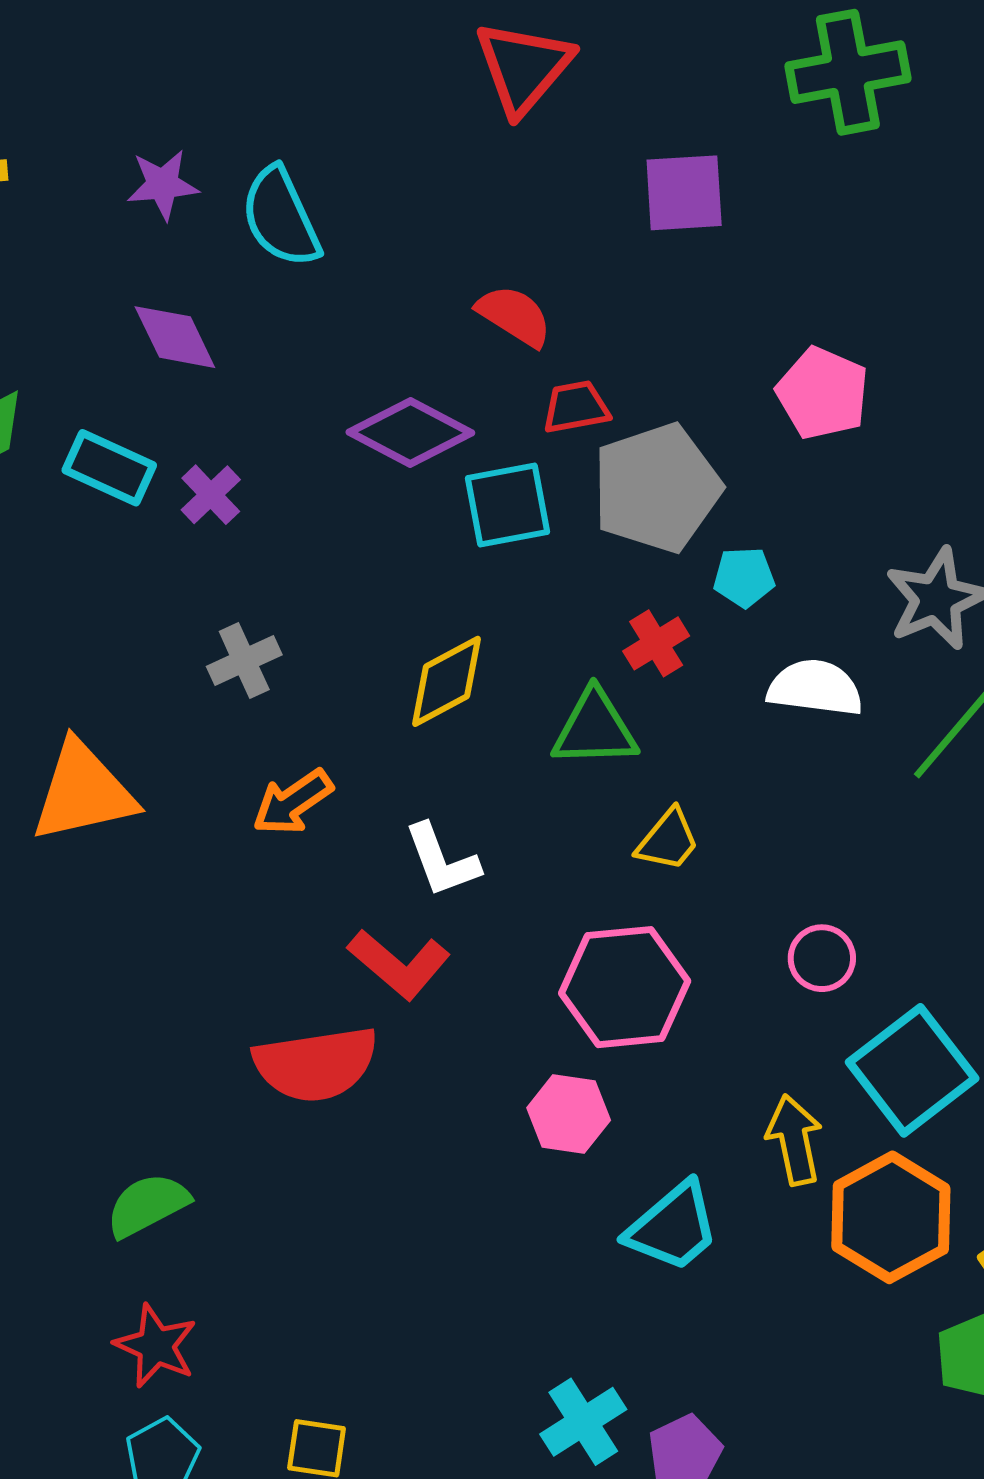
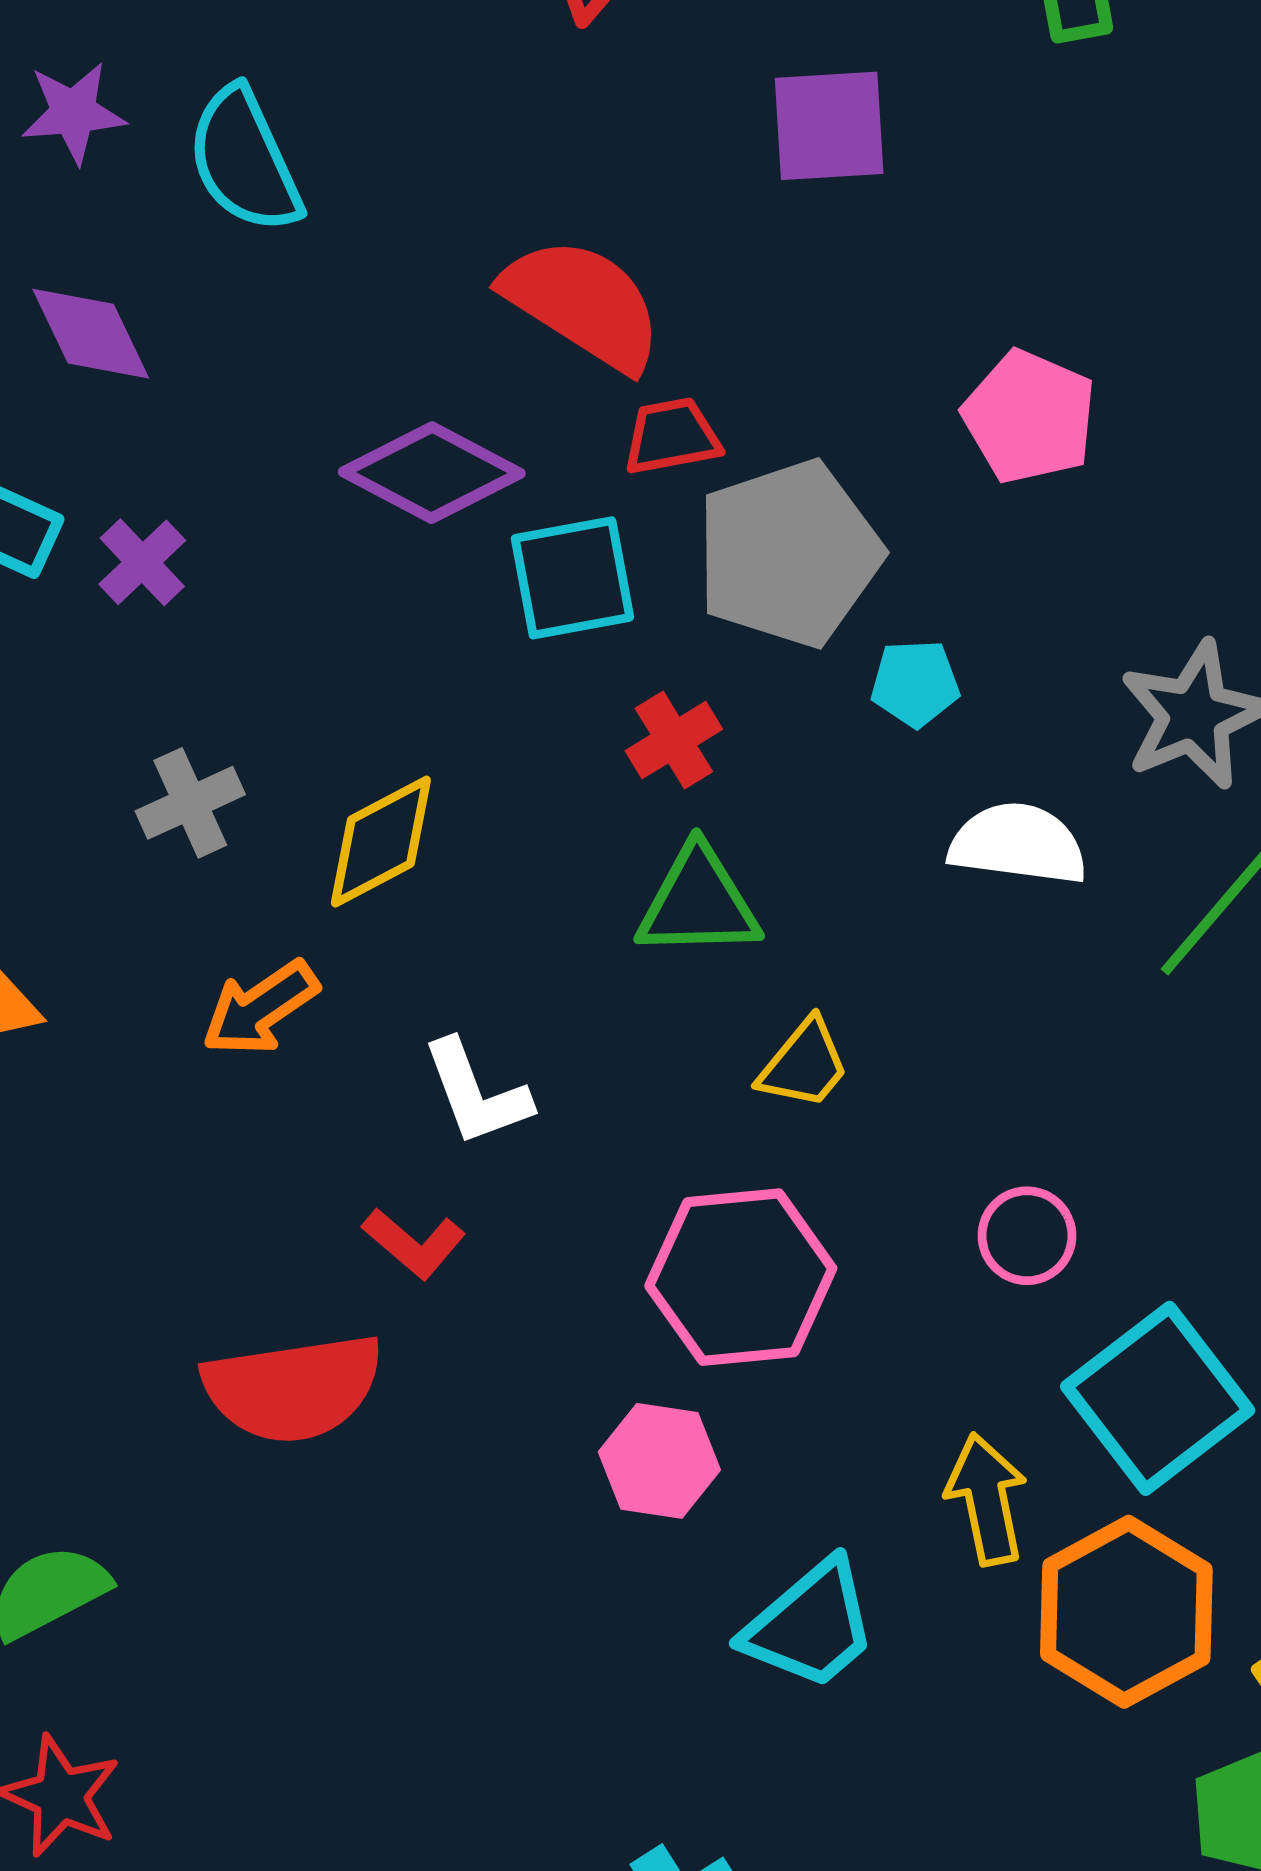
red semicircle: (514, 316) -> (583, 304), size x1.5
red cross: (656, 643) -> (674, 740), moved
yellow diamond: (446, 681) -> (381, 842), moved
red L-shape: (399, 964) -> (414, 1243), size x0.7

